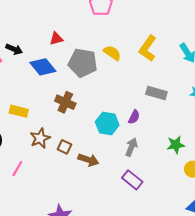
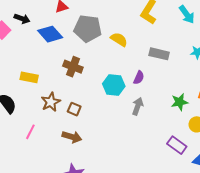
yellow semicircle: (112, 53) -> (119, 39), moved
brown arrow: (88, 160) -> (72, 137), moved
purple rectangle: (132, 180) -> (177, 145), moved

